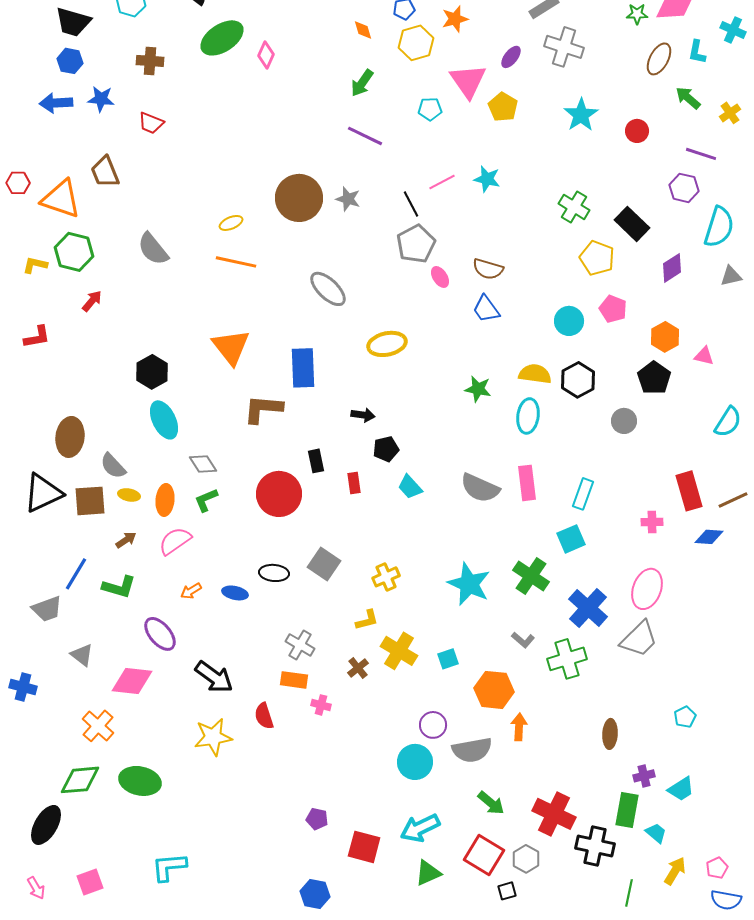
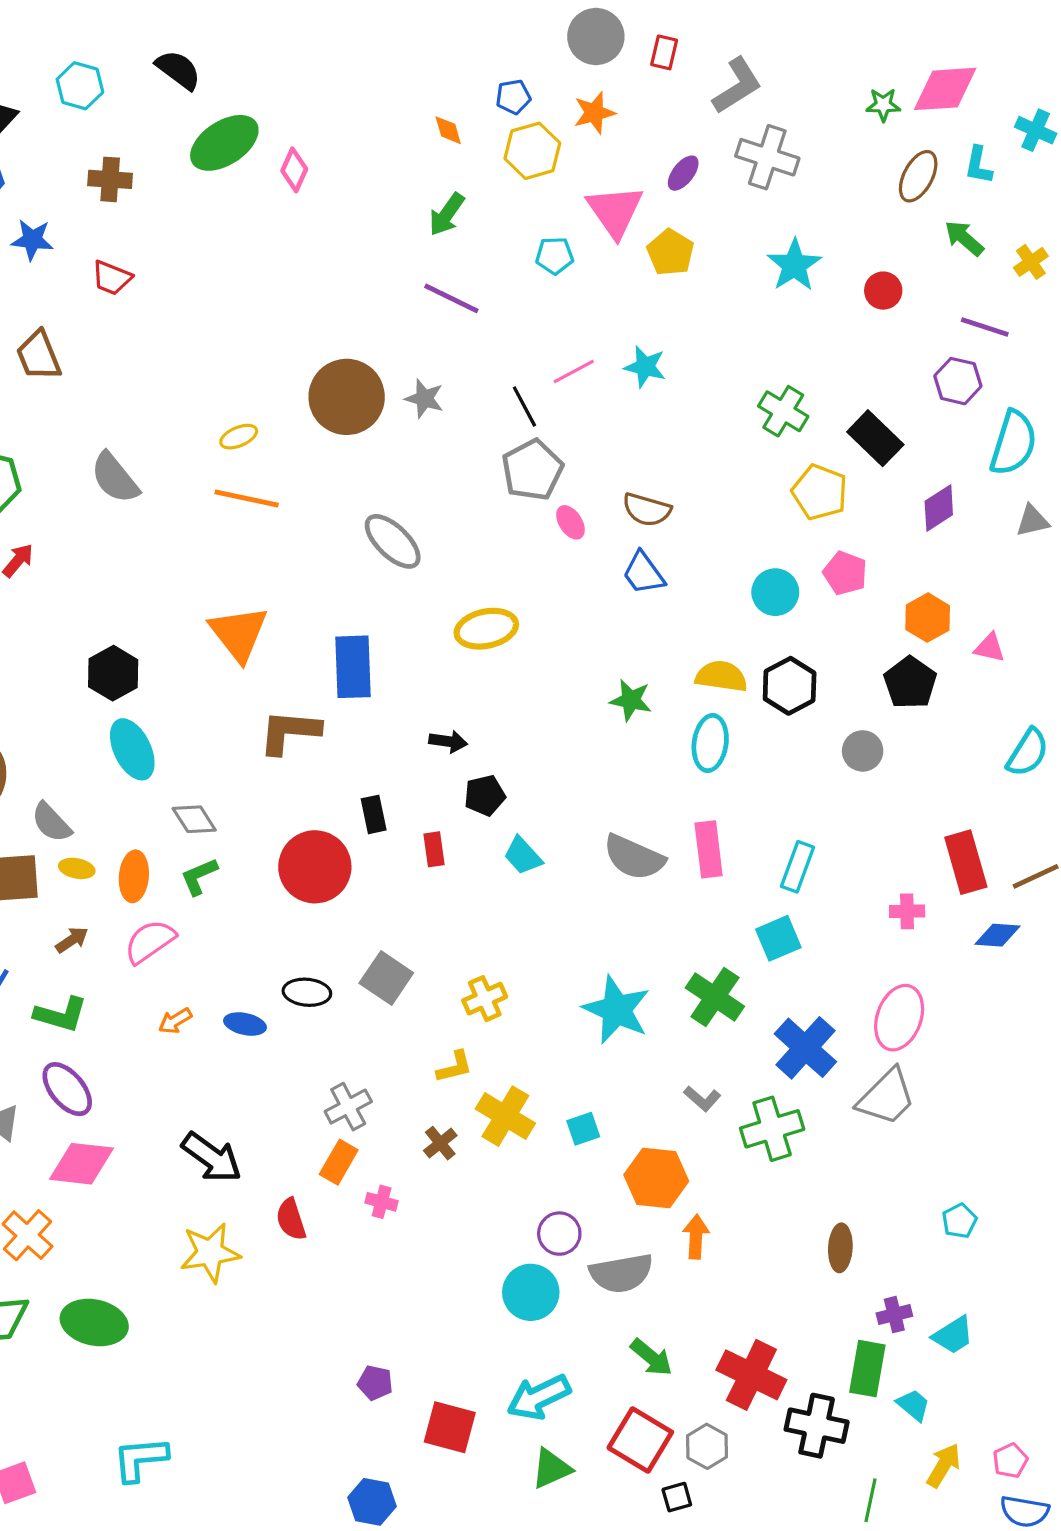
purple ellipse: (160, 634) -> (67, 1089), moved
gray cross: (300, 645) -> (348, 1107), turned 32
orange rectangle: (294, 680) -> (339, 1162), turned -68

